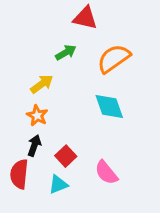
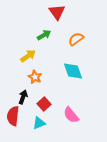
red triangle: (85, 18) -> (57, 12), turned 42
orange semicircle: (114, 58) -> (76, 39), size x0.7
orange star: (37, 116) -> (35, 77), moved

